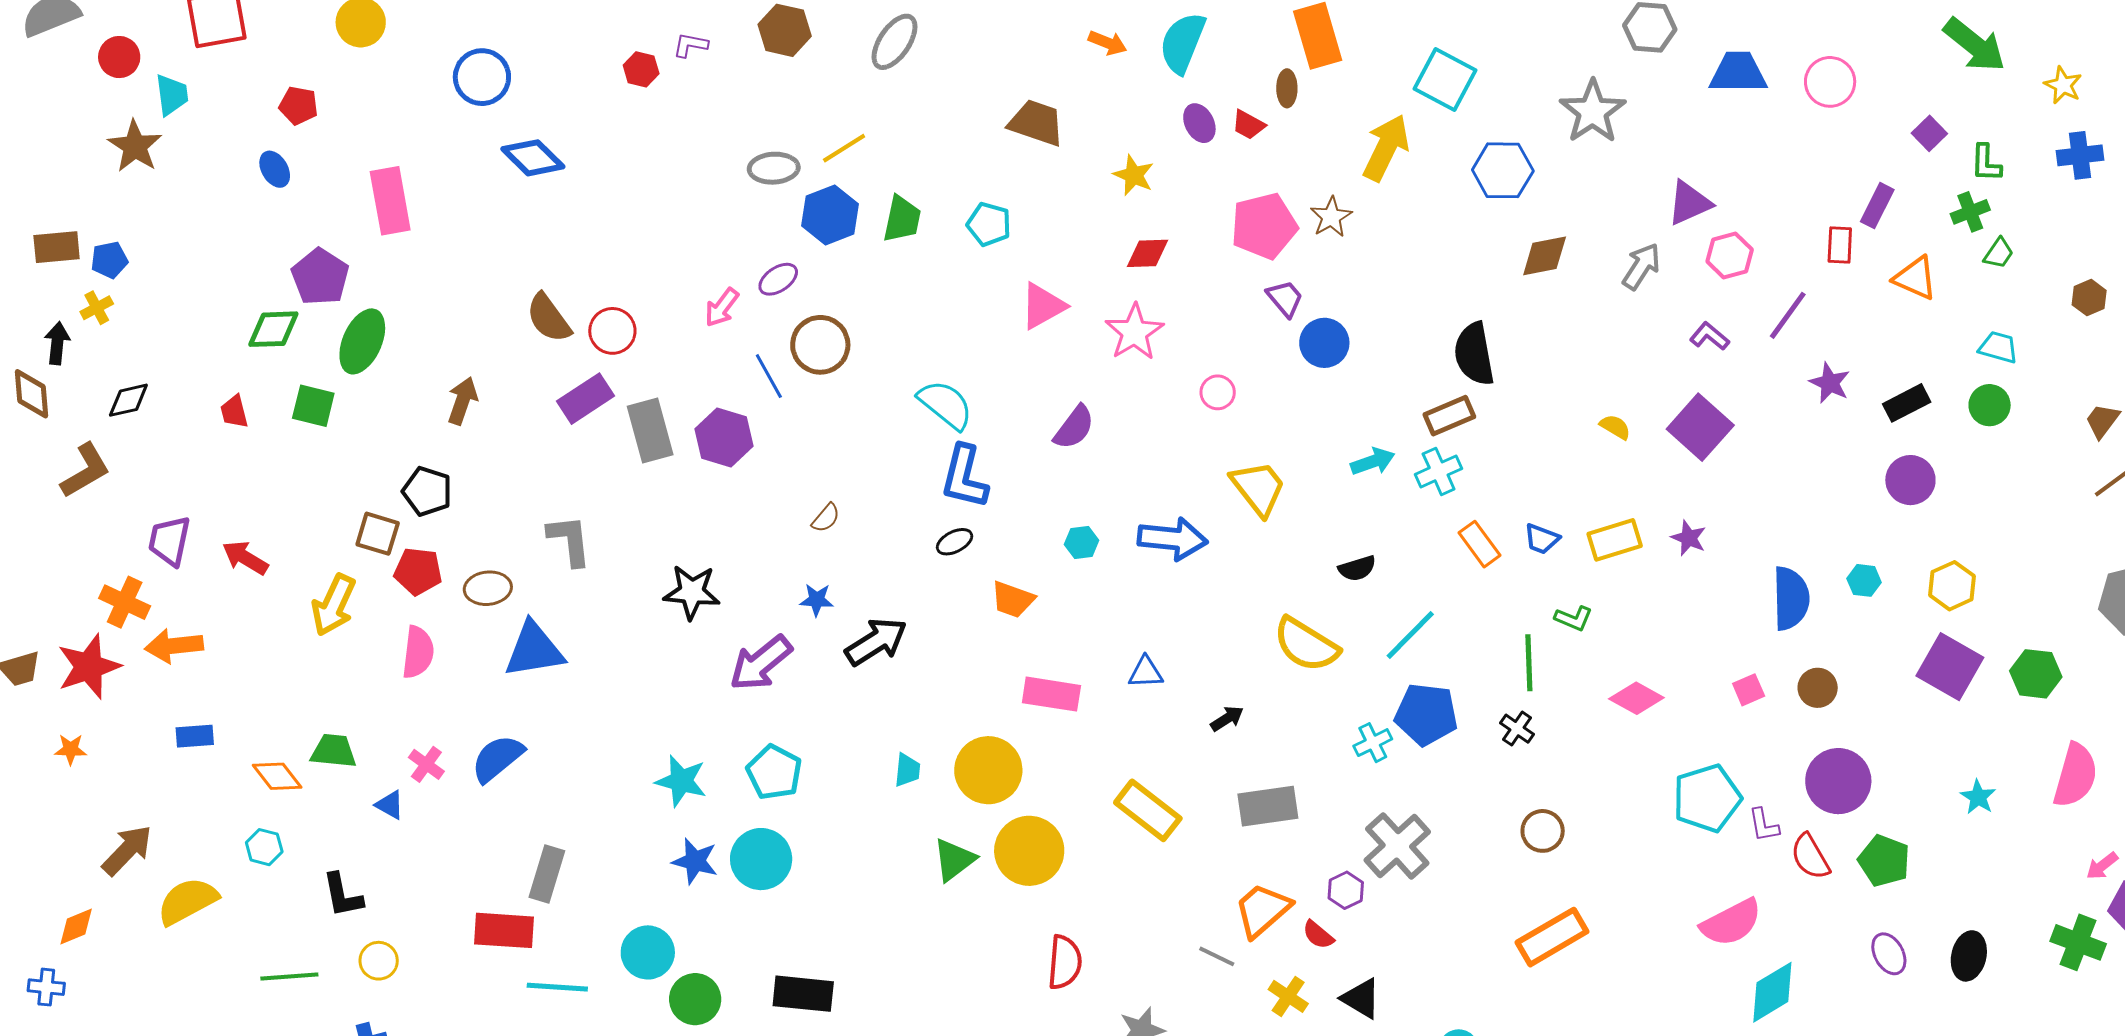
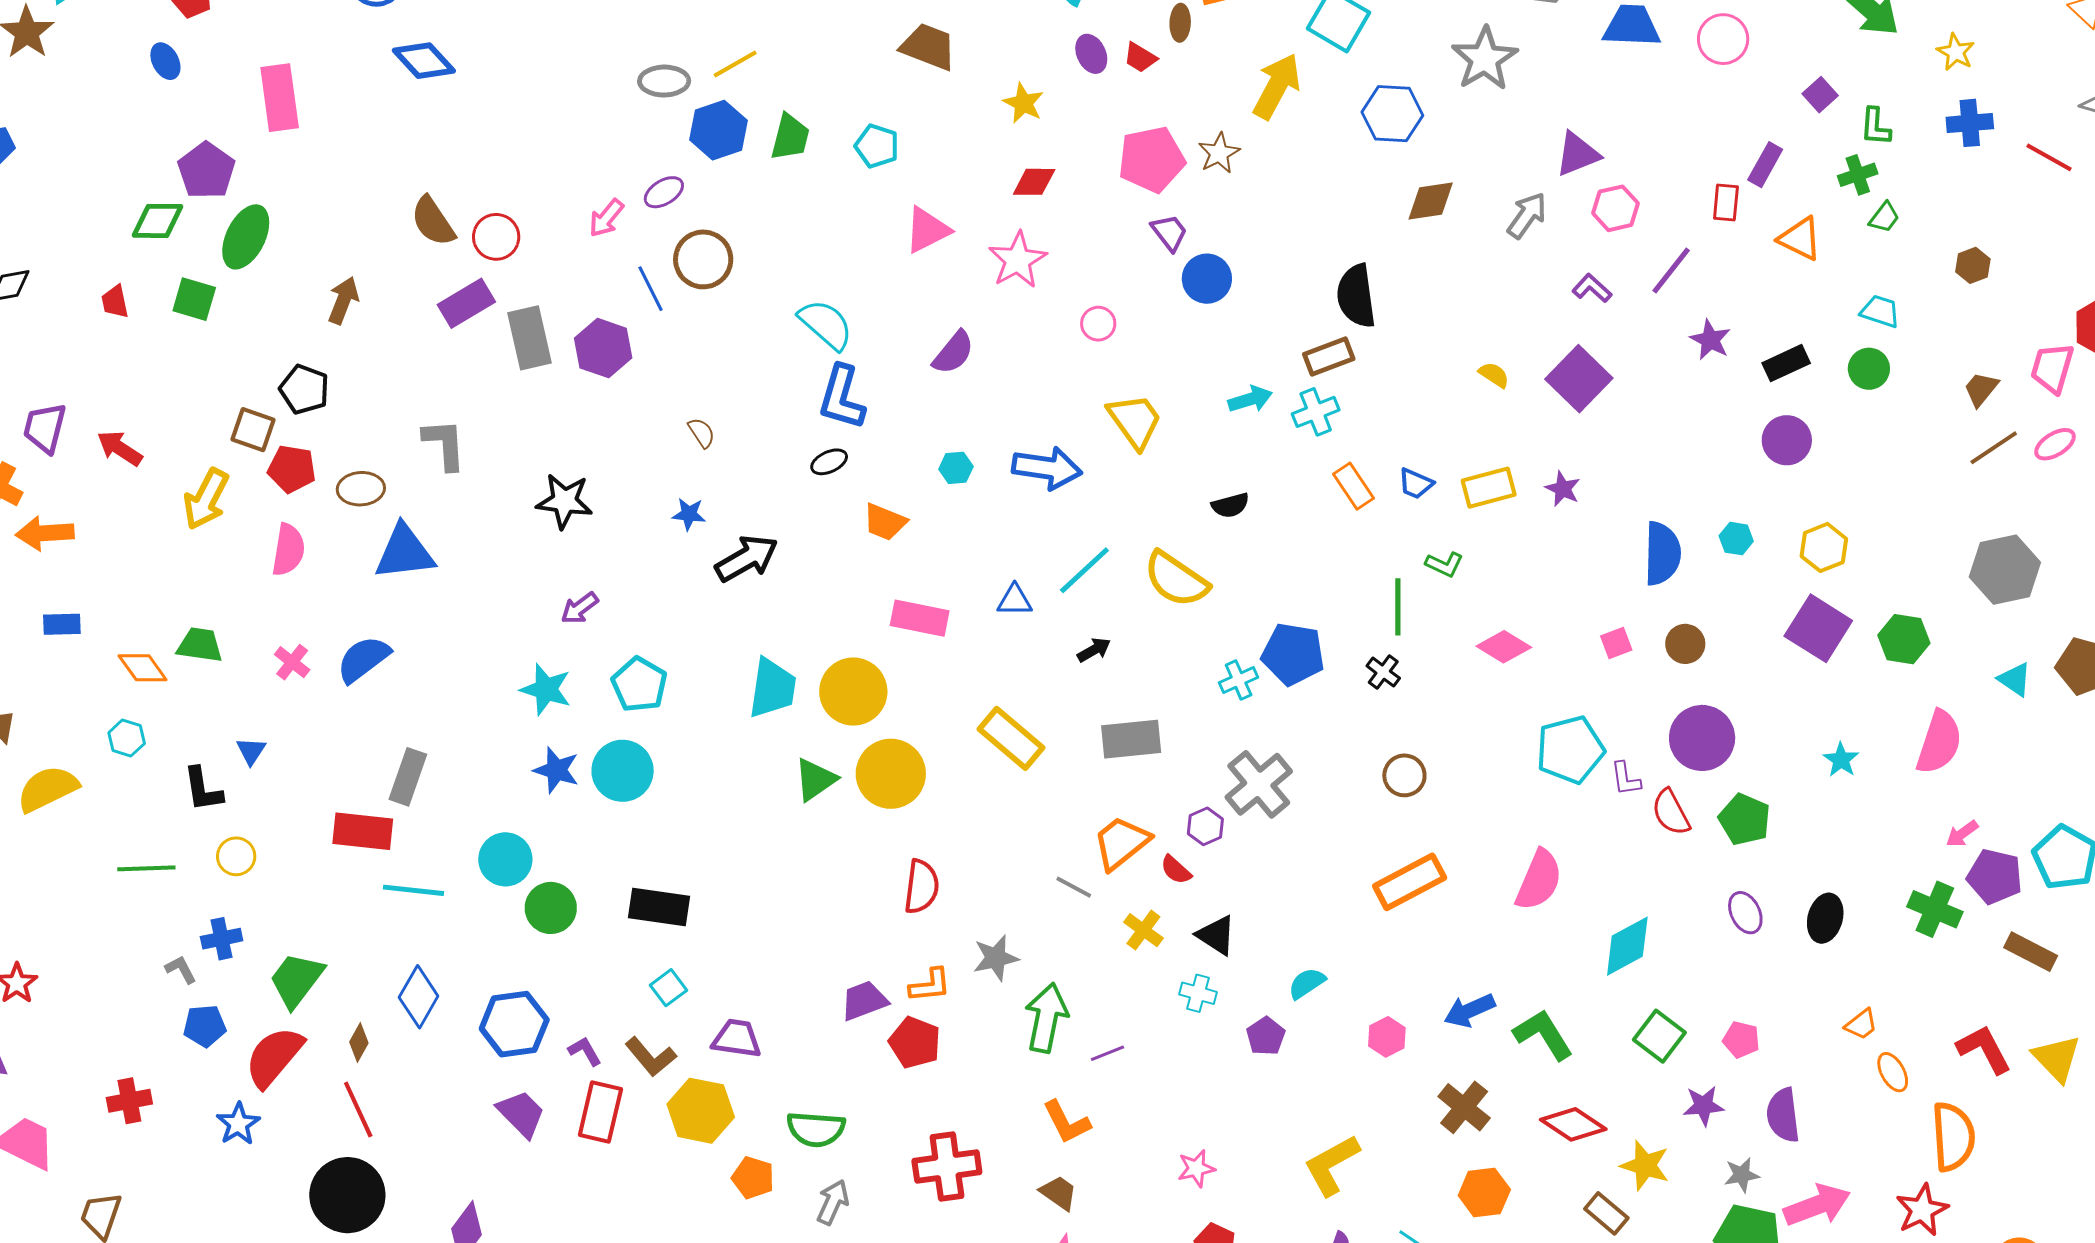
brown semicircle: (826, 518) -> (702, 433), turned -76
cyan line: (1410, 635) -> (1084, 570), moved
purple arrow: (761, 663) -> (580, 608), moved, size x0.6
cyan trapezoid: (907, 770) -> (772, 688), size x1.8
blue triangle: (390, 805) -> (251, 751), moved, turned 32
pink semicircle: (1731, 923) -> (1539, 880), moved, turned -42

